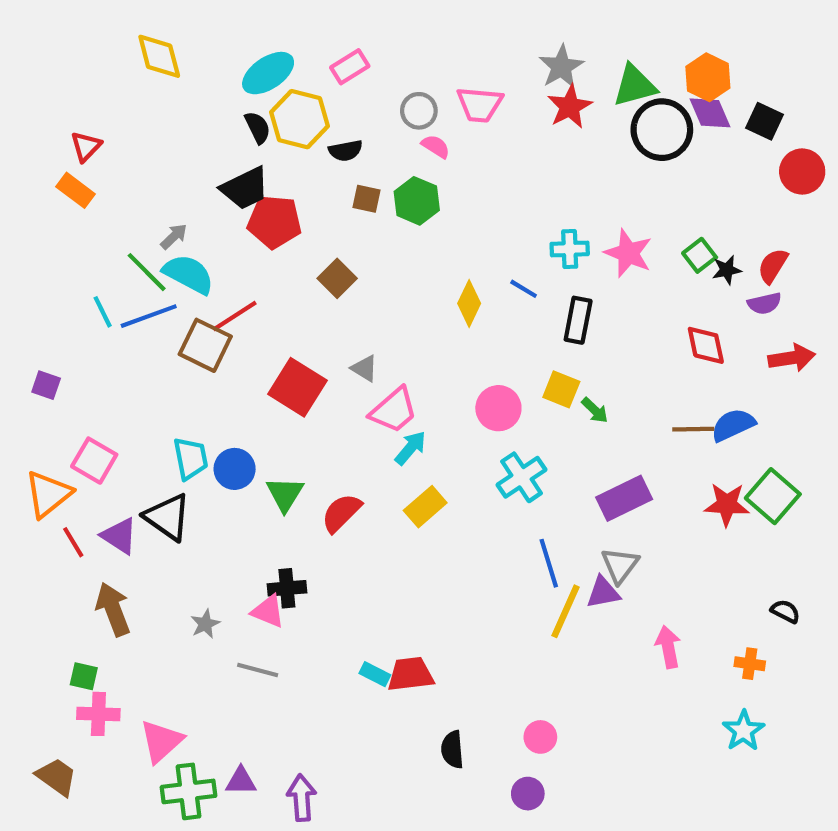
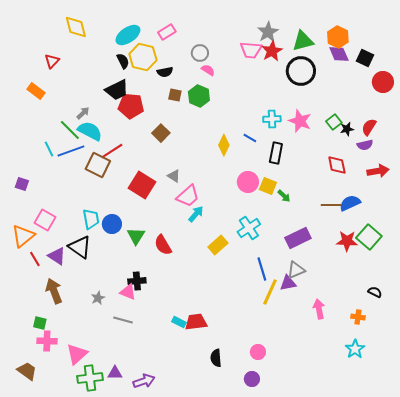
pink trapezoid: (480, 104) -> (251, 50), moved
black circle: (662, 130) -> (301, 71), moved
red triangle: (86, 146) -> (52, 61), moved
pink circle: (498, 408) -> (248, 182), moved
yellow rectangle: (425, 507) -> (218, 245), moved
red semicircle: (341, 513) -> (163, 245), turned -75
gray triangle: (620, 565) -> (296, 270), turned 30
purple arrow: (302, 798) -> (144, 381), turned 75

